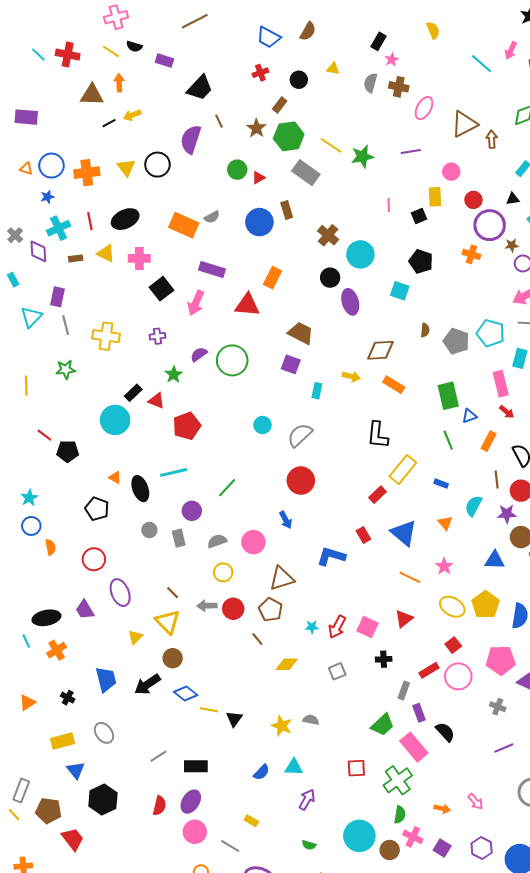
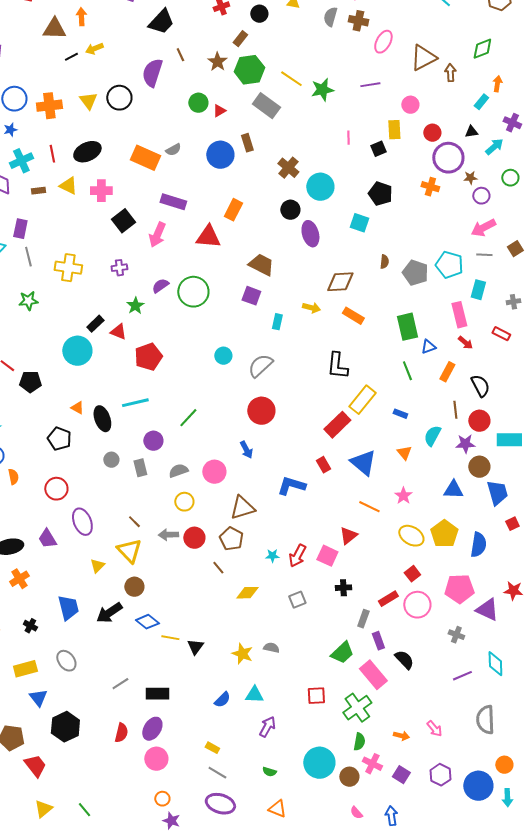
red rectangle: (378, 495) -> (337, 425), size x1.5
red triangle: (404, 619) -> (348, 536), moved
gray line: (230, 846) -> (217, 773), moved

